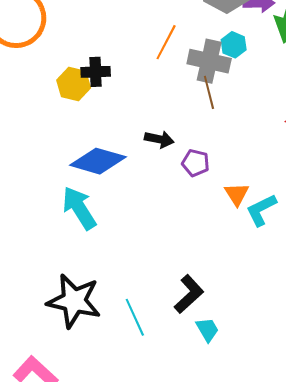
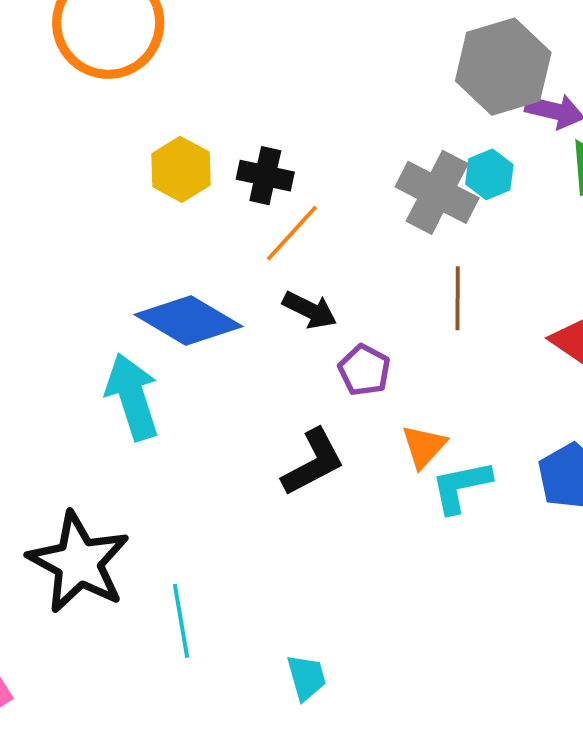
orange line: (166, 42) -> (292, 233), moved
black cross: (96, 72) -> (265, 176), moved
brown line: (209, 92) -> (458, 298), moved
black L-shape: (189, 294) -> (313, 462), moved

